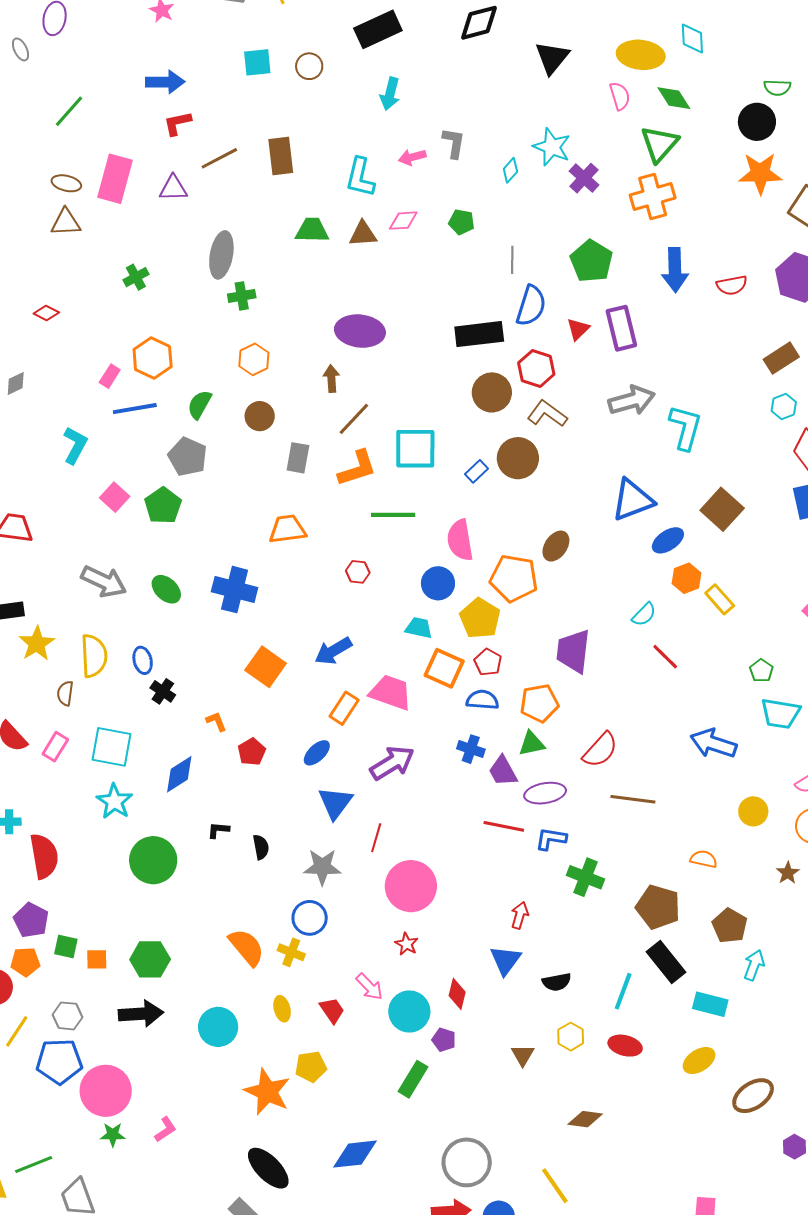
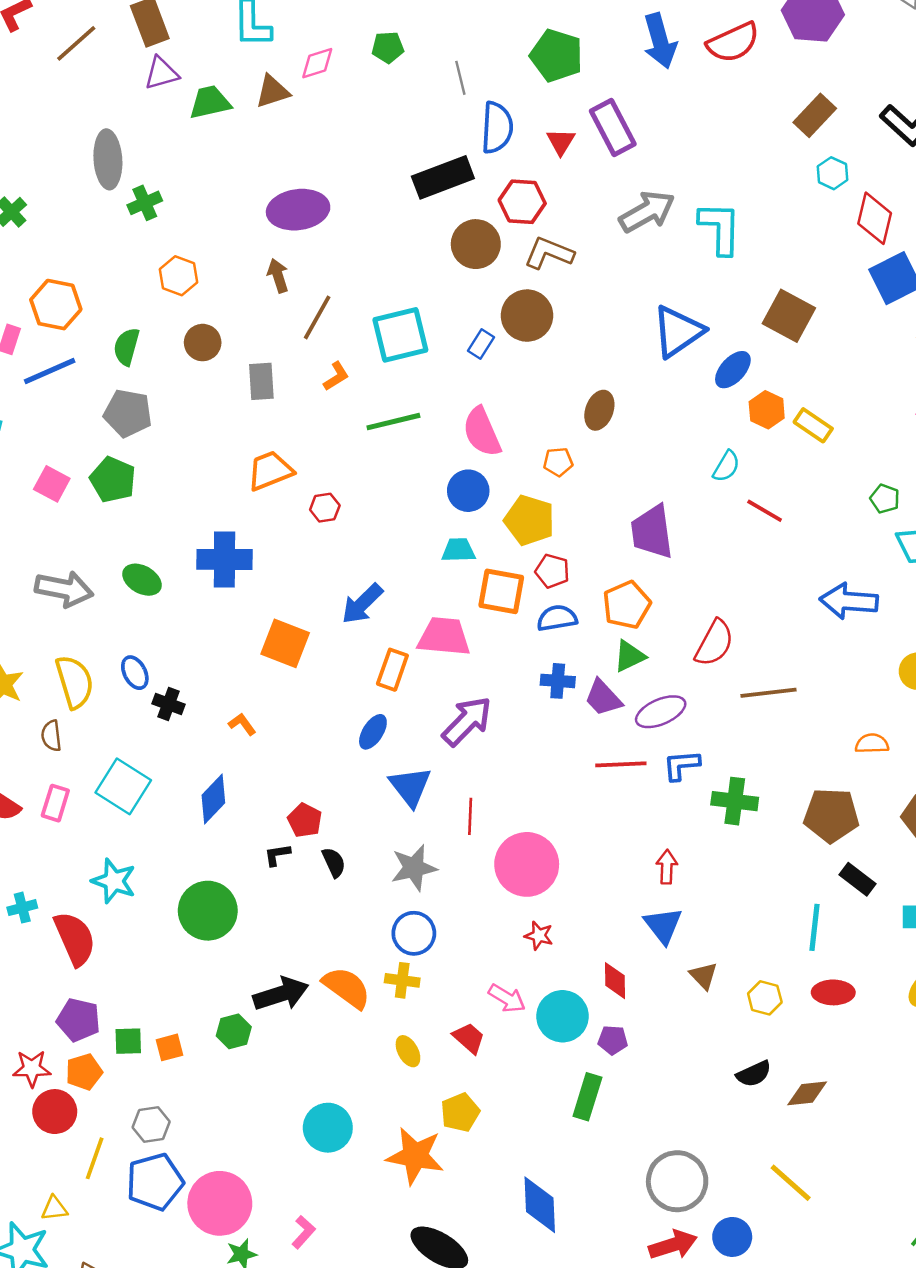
purple triangle: (173, 188) -> (161, 73), moved
red semicircle: (732, 285) -> (733, 42), size x1.4
orange L-shape: (357, 468) -> (336, 376), size x0.6
red hexagon: (358, 572) -> (325, 508), moved
orange pentagon: (514, 578) -> (558, 462), size x0.5
cyan square: (111, 747) -> (123, 786), turned 36
red pentagon: (252, 752) -> (305, 820), moved
cyan star: (114, 801) -> (114, 881), moved
green hexagon: (150, 959) -> (234, 1031), size x0.7
black rectangle: (666, 962) -> (857, 879), size x0.7
black semicircle: (557, 982) -> (754, 1074), moved
black arrow: (141, 1014) -> (281, 994), moved
cyan circle: (218, 1027) -> (328, 1128), moved
brown triangle: (523, 1055) -> (704, 976), moved
blue diamond: (355, 1154) -> (540, 1205), turned -72

